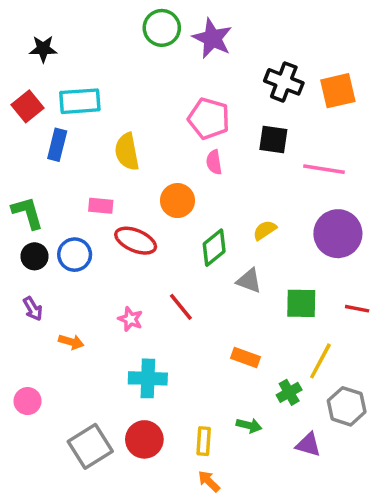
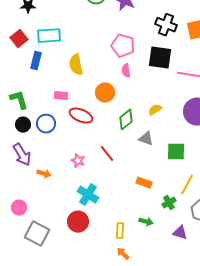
black square: (273, 140) -> (160, 58), size x1.4
purple arrow: (33, 309) -> (22, 155), size x1.6
cyan cross: (148, 378) -> (88, 195), turned 30
red circle: (144, 439) -> (78, 222), moved
gray square: (90, 446) -> (37, 234), moved, turned -30

